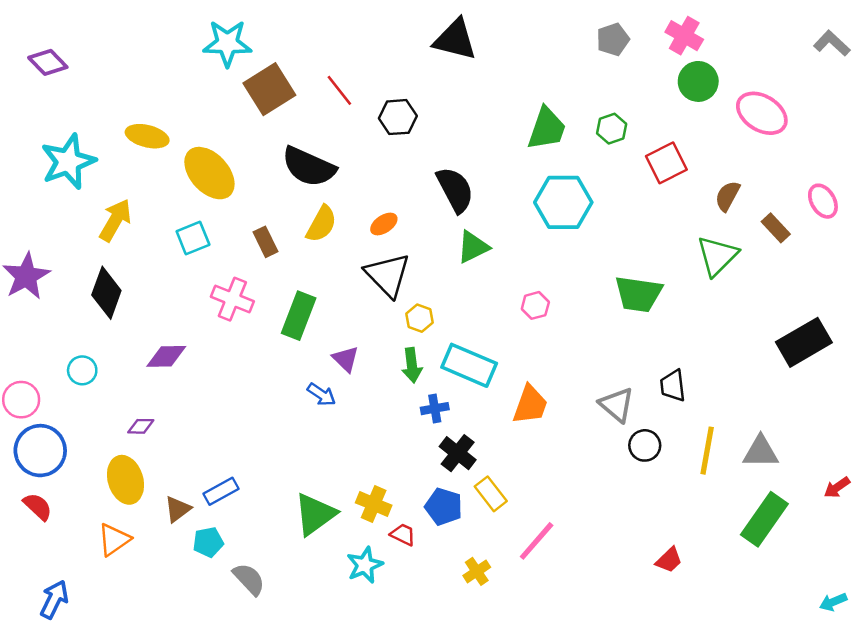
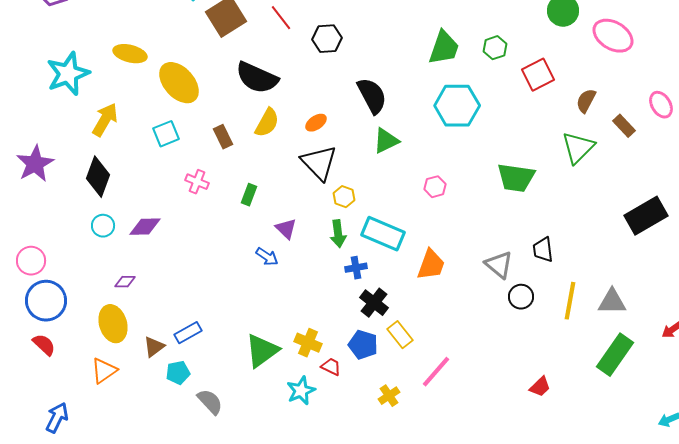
pink cross: (232, 299) -> (197, 182), size x0.7
green rectangle: (299, 316) -> (249, 195), size x0.6
cyan circle: (82, 370) -> (103, 226), moved

